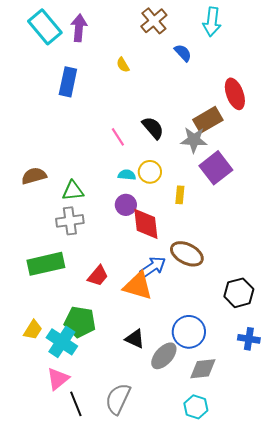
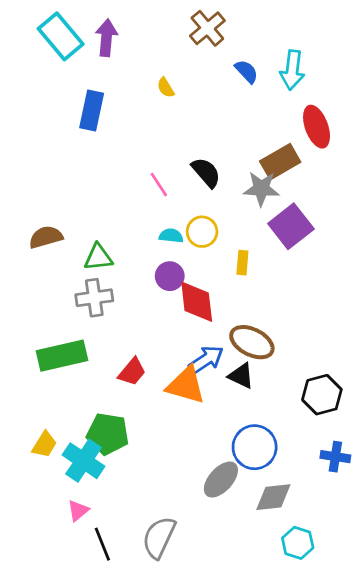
cyan arrow: (212, 22) -> (292, 70), moved
black triangle: (135, 339) -> (241, 376), moved
pink triangle: (58, 379) -> (78, 511), size x0.7
cyan hexagon: (196, 407) -> (298, 543), moved

